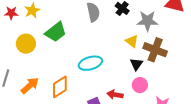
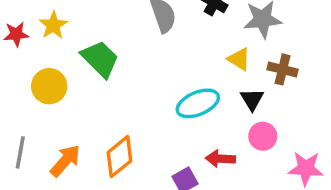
green trapezoid: (56, 32) -> (100, 59), turned -90
brown cross: (155, 50) -> (283, 69), size x0.7
cyan ellipse: (90, 63) -> (198, 103), moved

